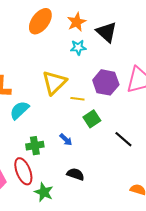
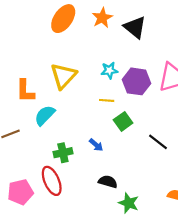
cyan star: (78, 47) -> (109, 70), moved
yellow triangle: (54, 83) -> (63, 76), moved
green star: (44, 192) -> (129, 203), moved

